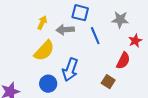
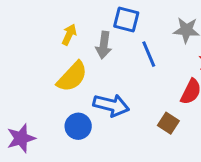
gray arrow: (65, 30) -> (104, 45), turned -78
blue arrow: (70, 70) -> (111, 105), turned -95

